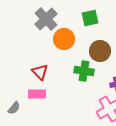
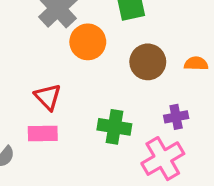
green cross: (84, 71) -> (114, 127), moved

